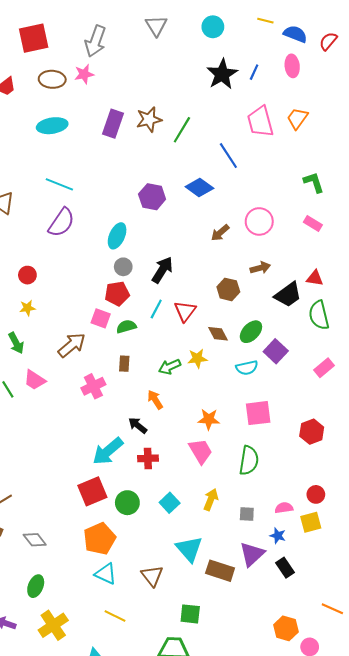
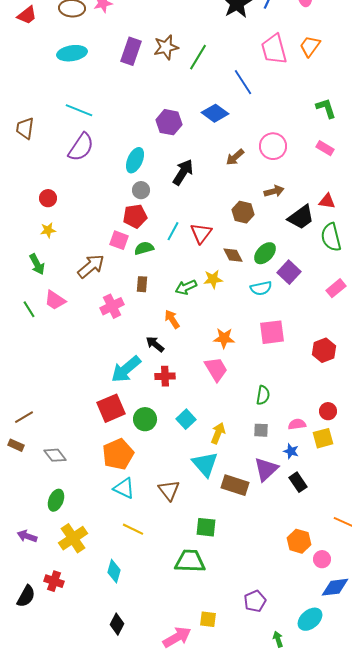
black arrow: (162, 270) -> (183, 172), moved
green semicircle: (249, 460) -> (263, 395), moved, size x0.7
yellow arrow: (211, 500) -> (218, 433), moved

